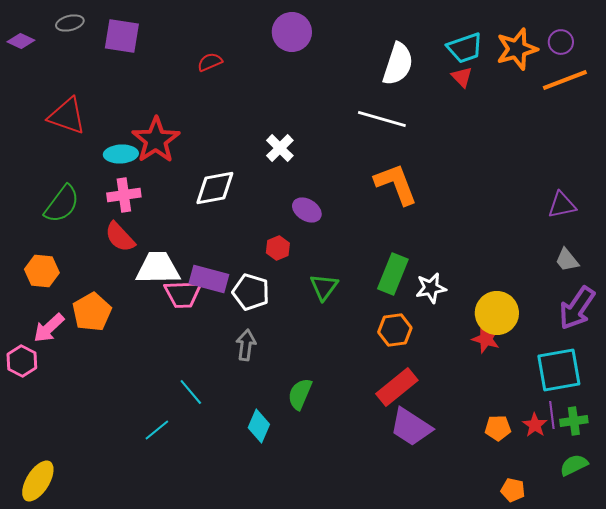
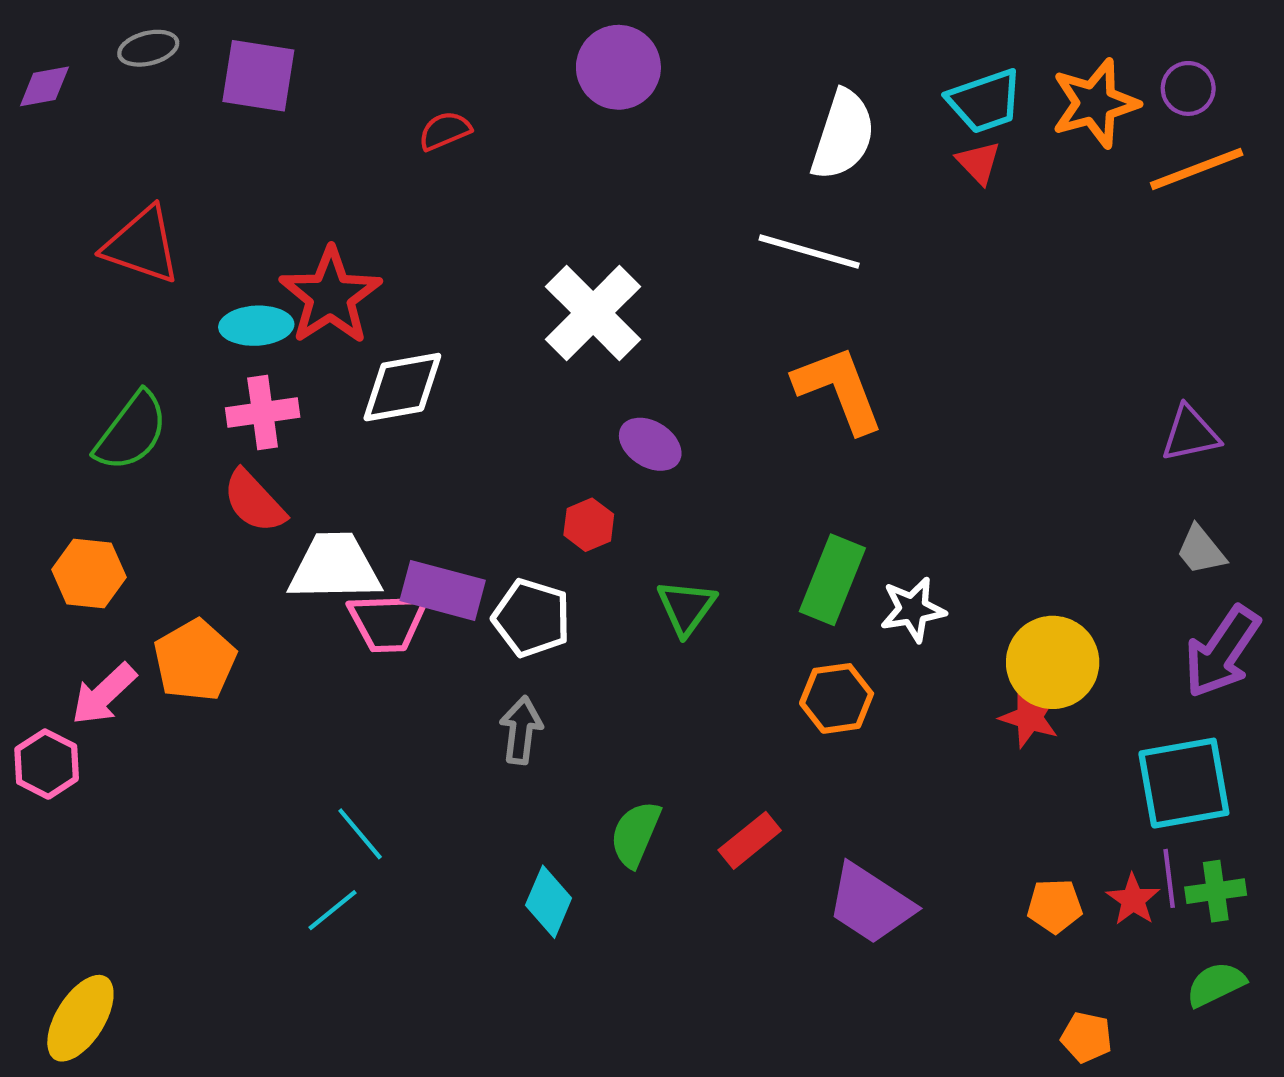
purple diamond: (21, 41) -> (44, 86), turned -36
white cross: (280, 148) -> (593, 313), size x1.6
white diamond: (215, 188) -> (402, 387), moved
red rectangle: (397, 387) -> (750, 840), moved, size x0.7
cyan line: (191, 392) -> (360, 834), moved

